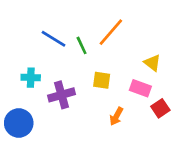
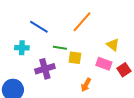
green line: (82, 45) -> (60, 48), moved, turned -56
cyan cross: (31, 78) -> (22, 48), moved
red square: (160, 108) -> (124, 70), moved

